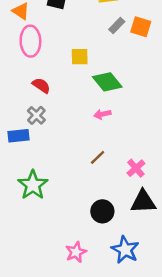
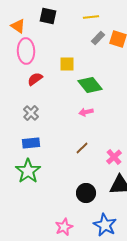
red semicircle: (41, 85) -> (35, 79), moved, turned -70
blue rectangle: (18, 136) -> (31, 143), moved

